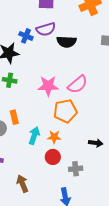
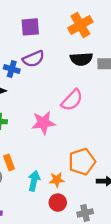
black semicircle: (67, 42) -> (81, 59), moved
pink semicircle: (78, 84) -> (72, 100), moved
orange pentagon: (65, 111) -> (82, 162), moved

